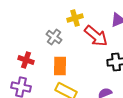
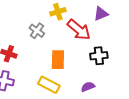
orange rectangle: (60, 66) -> (58, 60), moved

